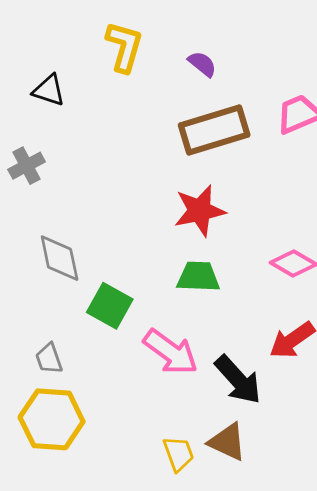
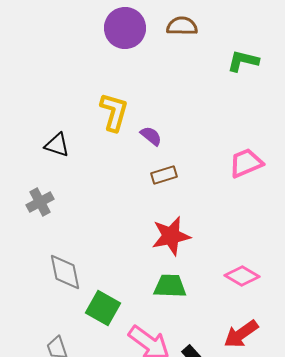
purple semicircle: (202, 64) -> (151, 136), moved
brown rectangle: (214, 130) -> (164, 175), moved, size x0.5

